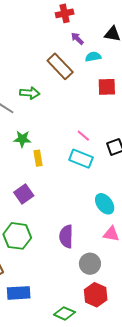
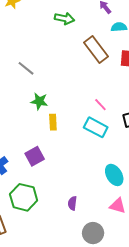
brown rectangle: (60, 66) -> (96, 50), moved
green arrow: (30, 93) -> (64, 18), moved
purple semicircle: (66, 236) -> (72, 203), size x0.6

